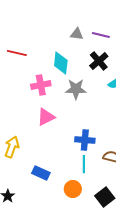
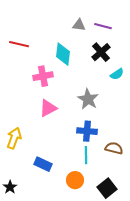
gray star: (76, 89) -> (88, 99), moved, turned 30

